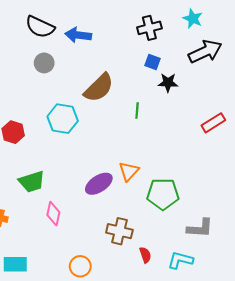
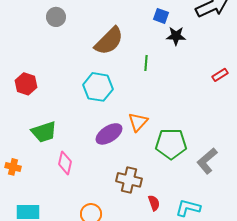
cyan hexagon: (63, 119) -> (98, 87), moved
red rectangle: (213, 123) -> (220, 75), size x0.7
gray L-shape: (200, 228) -> (207, 161), moved, turned 136

